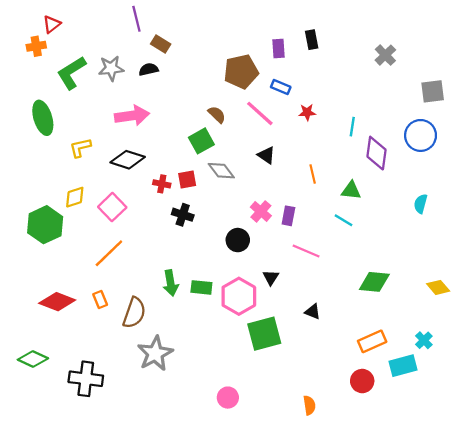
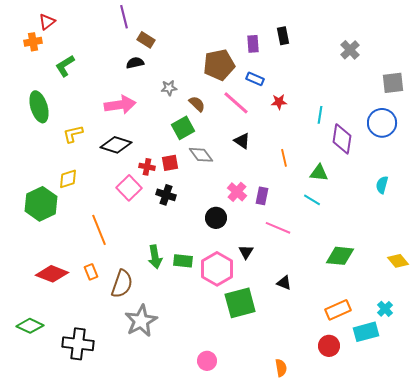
gray star: (111, 68) -> (169, 88), moved, size x0.7
green L-shape: (71, 73) -> (65, 66), size x0.7
pink square: (112, 207) -> (129, 188), moved
orange line: (109, 253) -> (99, 230), turned -68

